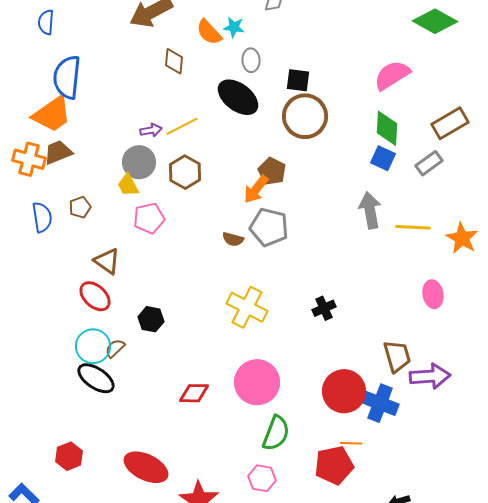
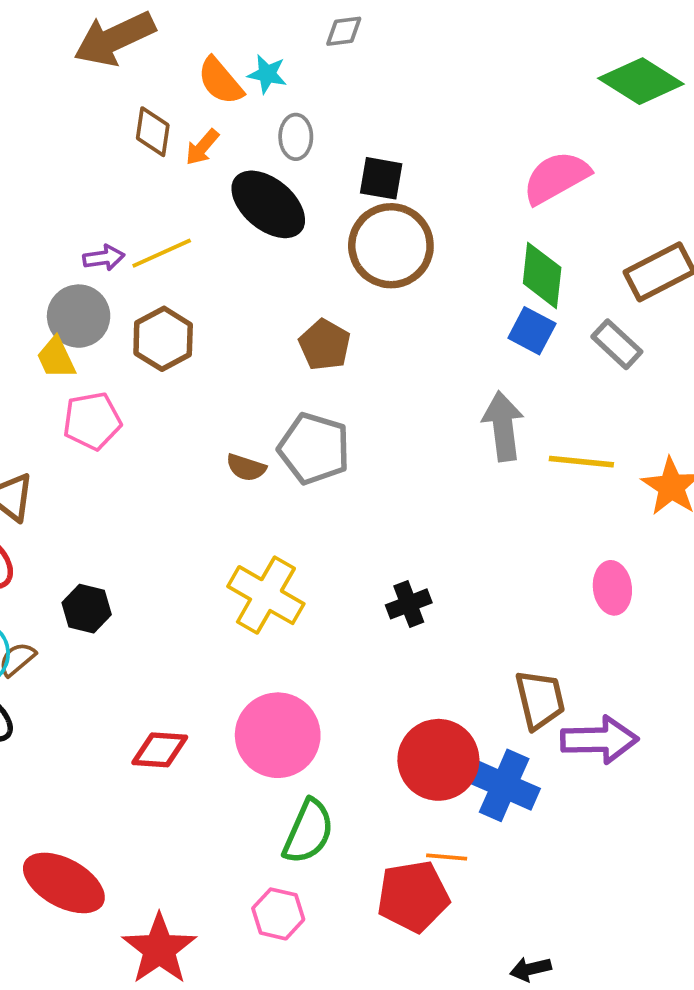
gray rectangle: (429, 163) -> (617, 344), turned 76
orange arrow: (256, 189) -> (202, 147), moved, size x0.7

